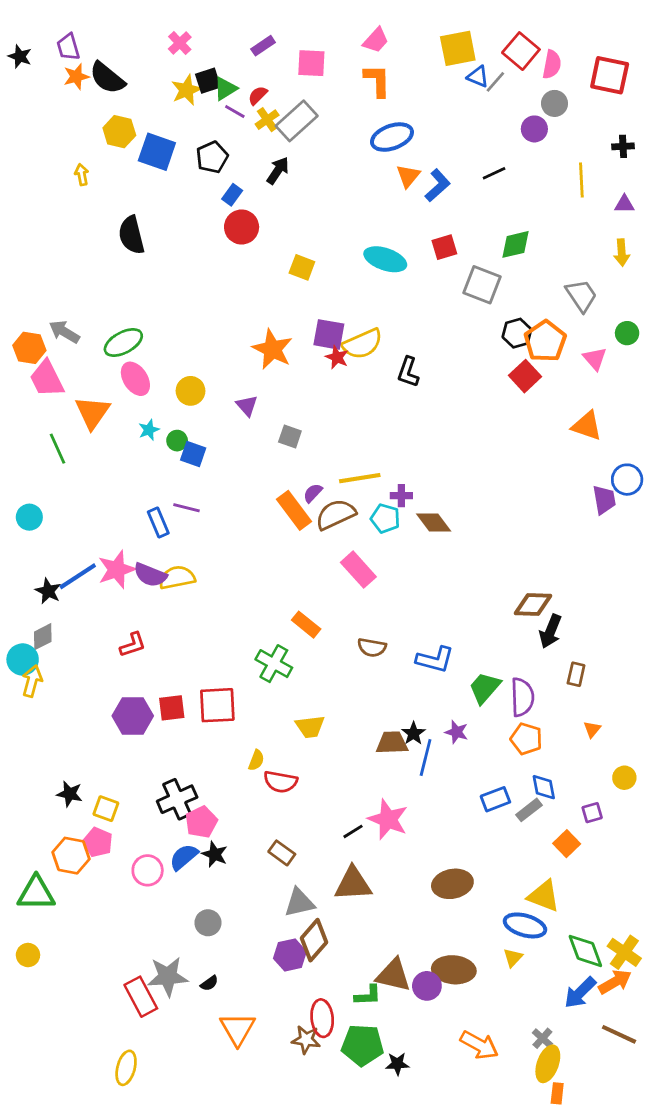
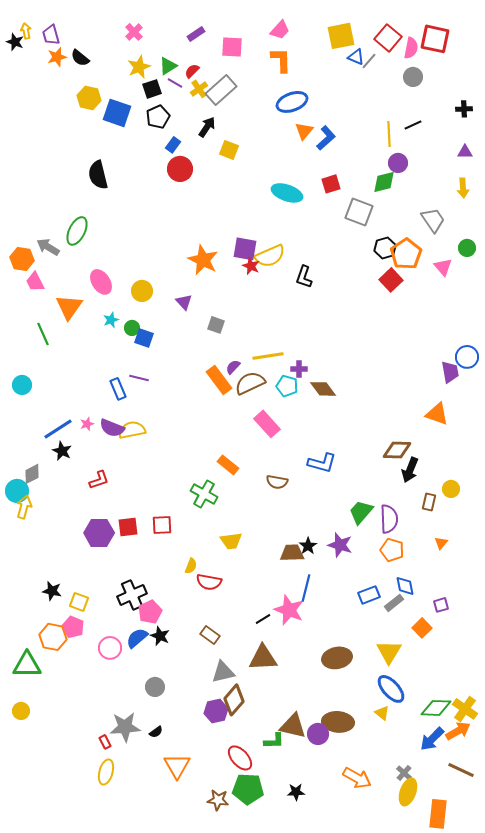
red square: (610, 75) -> (435, 39), moved
black semicircle: (107, 78) -> (80, 58), size x0.7
black square: (208, 81) -> (152, 89), moved
purple circle: (534, 129) -> (398, 163), moved
black line: (494, 173) -> (413, 125), moved
yellow arrow: (82, 175) -> (26, 31), moved
yellow line: (581, 180) -> (389, 134), moved
yellow square: (302, 267) -> (229, 150), moved
green ellipse: (123, 343) -> (77, 231), moved, turned -36
pink trapezoid: (47, 379) -> (35, 282), size x0.7
orange triangle: (587, 426) -> (437, 414), moved
pink star: (117, 570) -> (87, 424), size x0.5
black star: (48, 591) -> (62, 451), moved
blue L-shape: (435, 660) -> (322, 463), moved
red square: (217, 705) -> (162, 525), size x0.7
purple star: (456, 732) -> (340, 545), size x1.4
blue line: (426, 758) -> (306, 588), moved
yellow circle: (624, 778) -> (451, 489), moved
yellow triangle: (544, 896) -> (389, 652), moved, turned 40
blue ellipse: (525, 925) -> (391, 689), turned 32
green diamond: (585, 951) -> (436, 708), turned -68
yellow triangle: (513, 958) -> (382, 713), turned -35
red rectangle: (141, 997) -> (105, 742), size x0.5
red ellipse: (322, 1018) -> (240, 758), turned -36
brown star: (306, 1040) -> (218, 800), moved
green pentagon: (362, 1045) -> (248, 789), moved
yellow ellipse: (126, 1068) -> (106, 772), moved
orange rectangle: (557, 1093) -> (438, 814), moved, size x1.8

